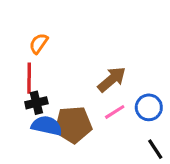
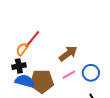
orange semicircle: (39, 43) -> (22, 49), moved
red line: (29, 78) -> (32, 39), moved, turned 36

